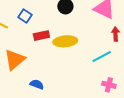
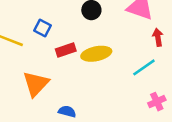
pink cross: (109, 85) -> (157, 102), turned -32

